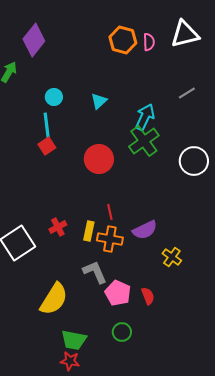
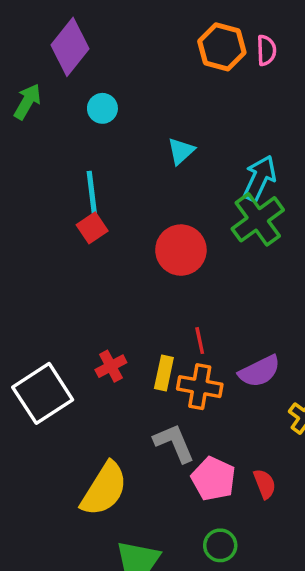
cyan circle: (54, 97) -> (102, 108), moved

